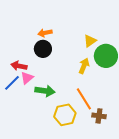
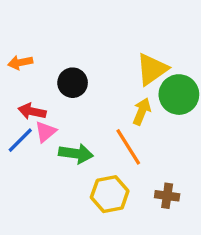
orange arrow: (45, 33) -> (20, 62), moved
yellow triangle: (90, 41) -> (152, 69), size x1.5
orange line: (84, 99) -> (128, 147), moved

